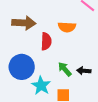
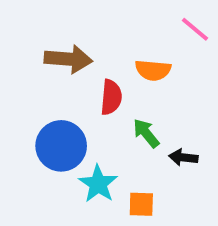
green arrow: (65, 69) -> (146, 133), moved

